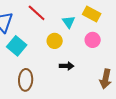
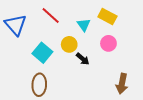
cyan square: (17, 46) -> (42, 53), moved
black arrow: (67, 66) -> (83, 59), moved, turned 40

